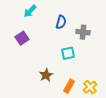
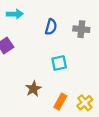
cyan arrow: (30, 11) -> (15, 14), turned -136
gray cross: (83, 32) -> (81, 29), moved

